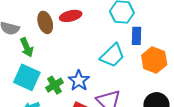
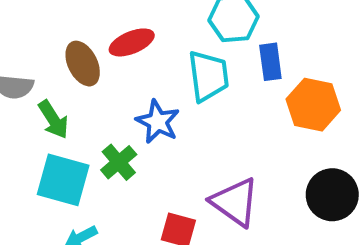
cyan trapezoid: (112, 55) -> (208, 76), moved, turned -44
blue star: (79, 81) -> (158, 122), moved
green cross: (54, 85) -> (119, 162), moved

